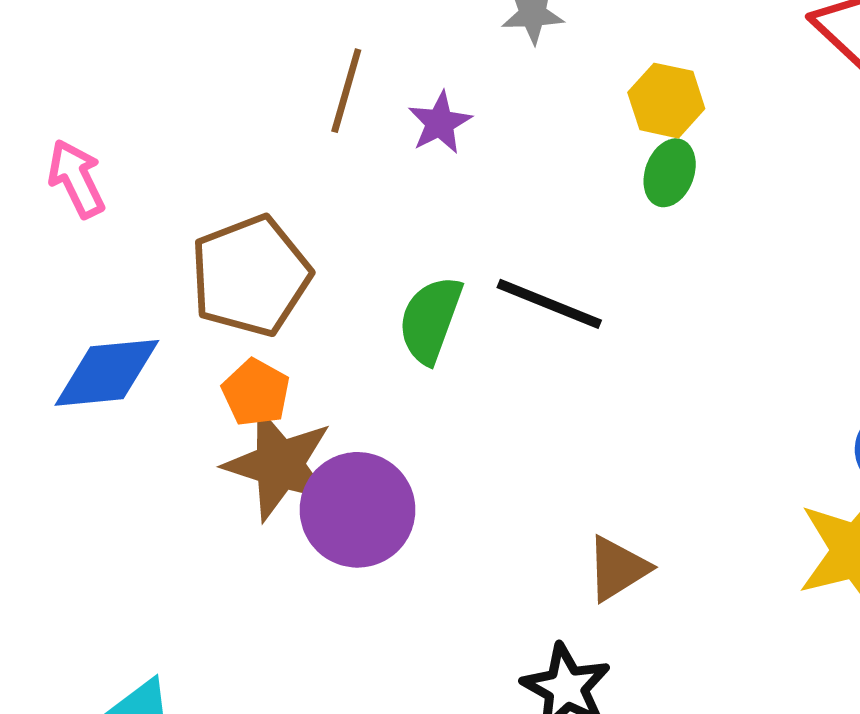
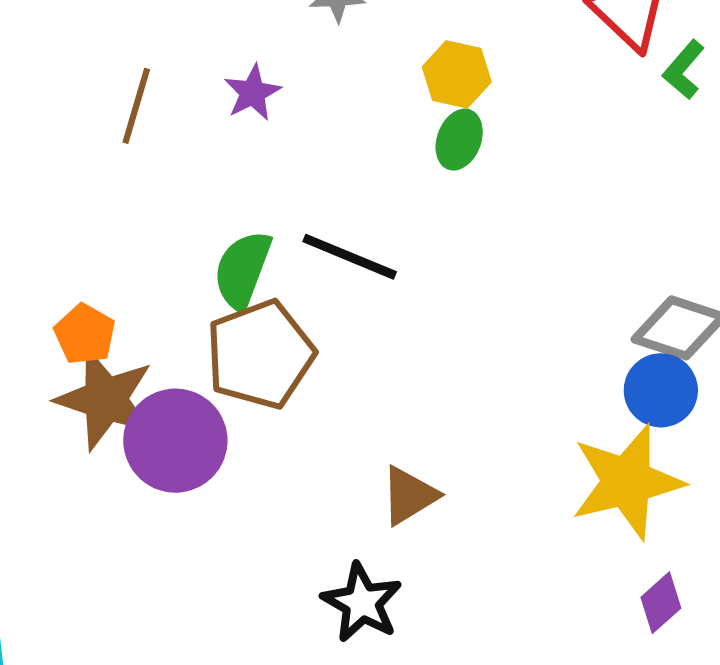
brown line: (346, 91) -> (136, 106), moved
brown pentagon: (250, 276) -> (260, 354), moved

